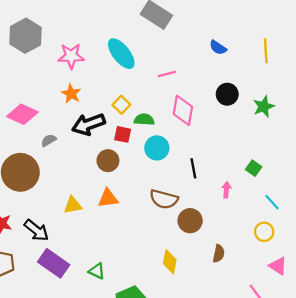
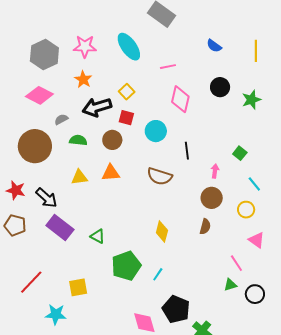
gray hexagon: (26, 36) -> (44, 55), moved
green semicircle: (144, 120) -> (78, 140), moved
brown circle: (190, 221) -> (212, 198), moved

